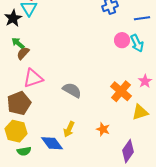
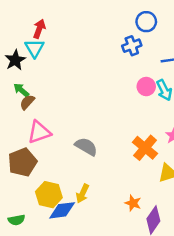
orange star: (103, 129) -> (133, 203), moved
yellow hexagon: (16, 131) -> (49, 195), moved
blue diamond: (52, 143) -> (62, 210), turned -60
green semicircle: (24, 151) -> (16, 220), moved

